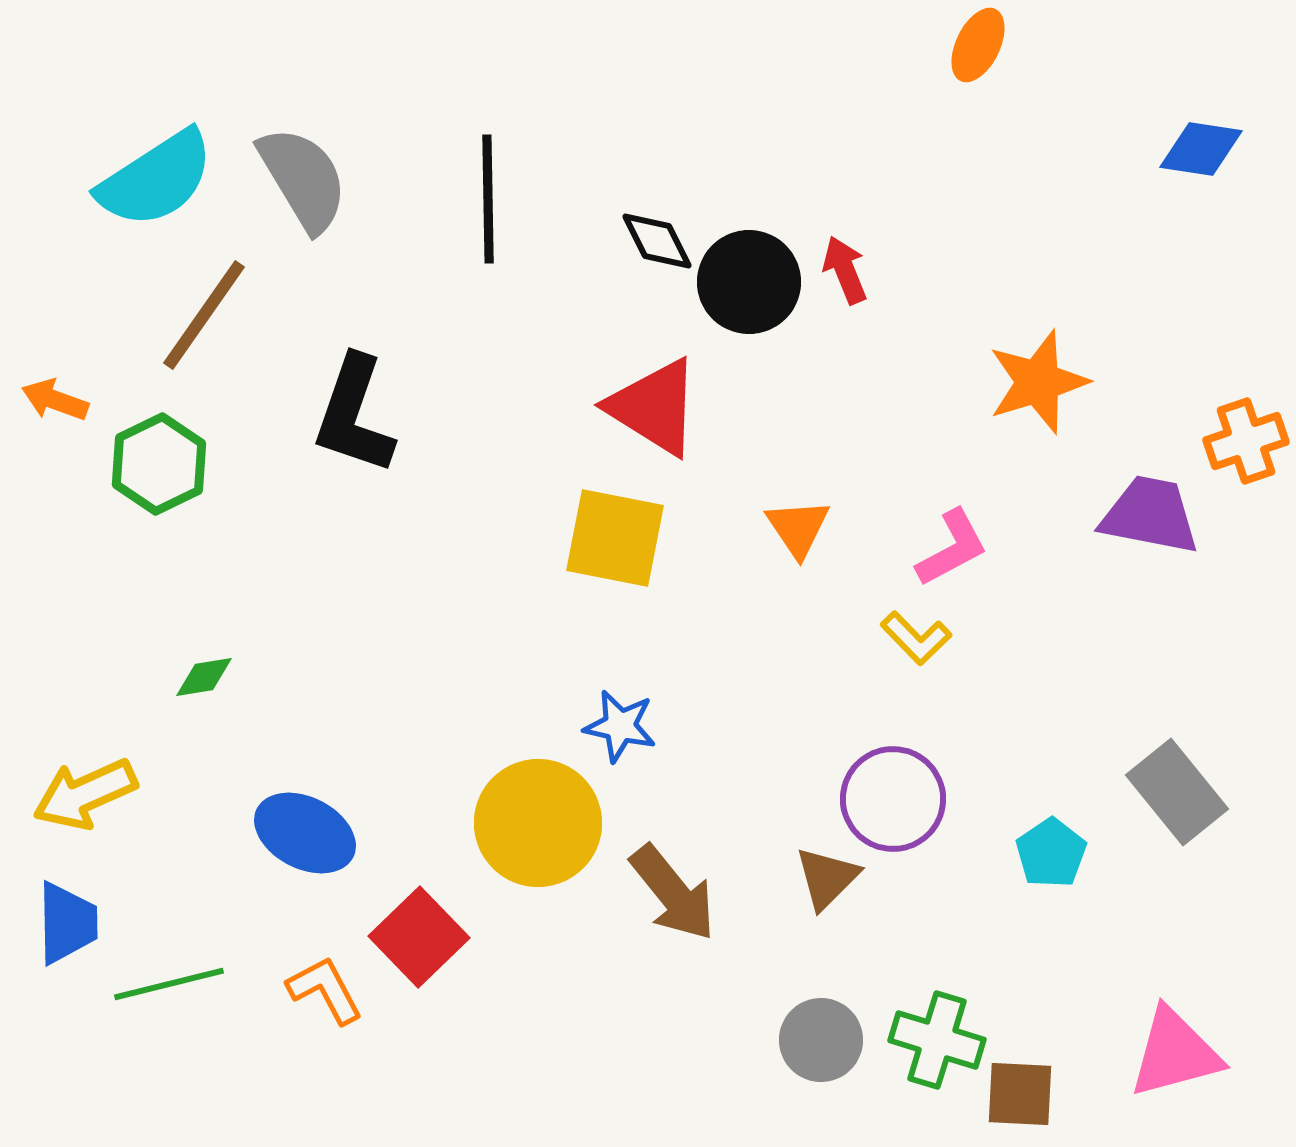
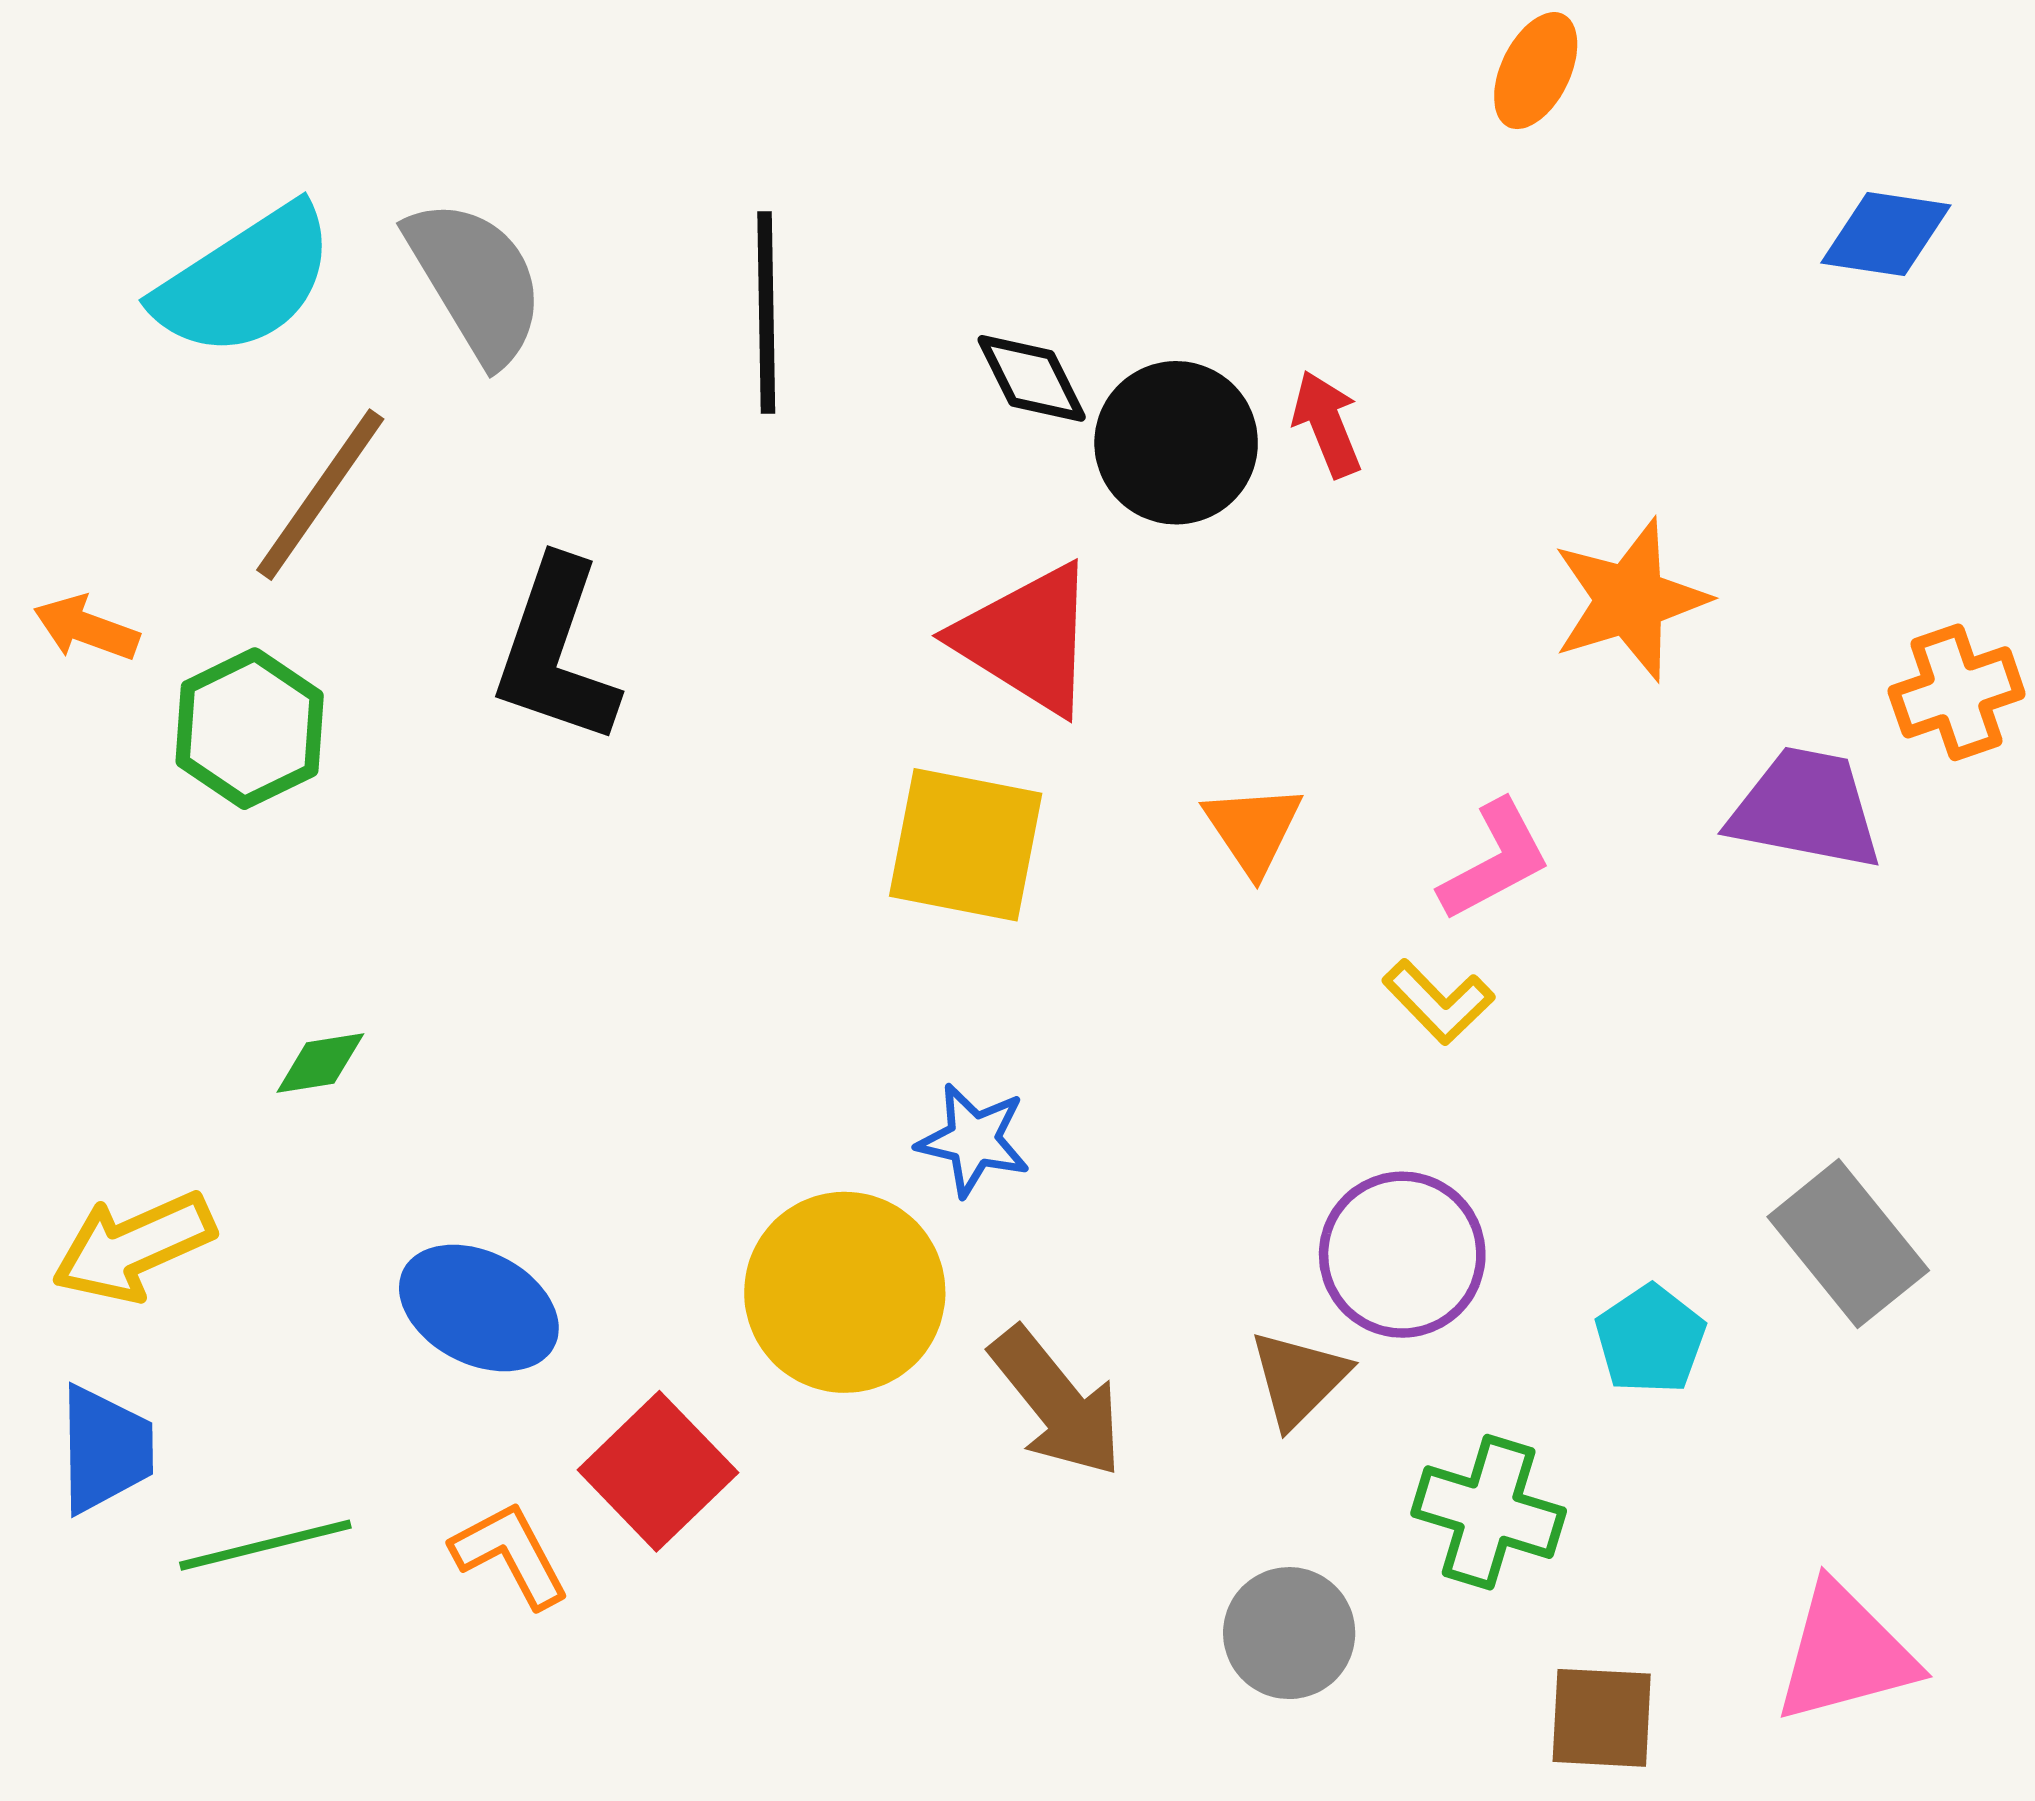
green cross: (937, 1040) -> (1489, 1512), moved

